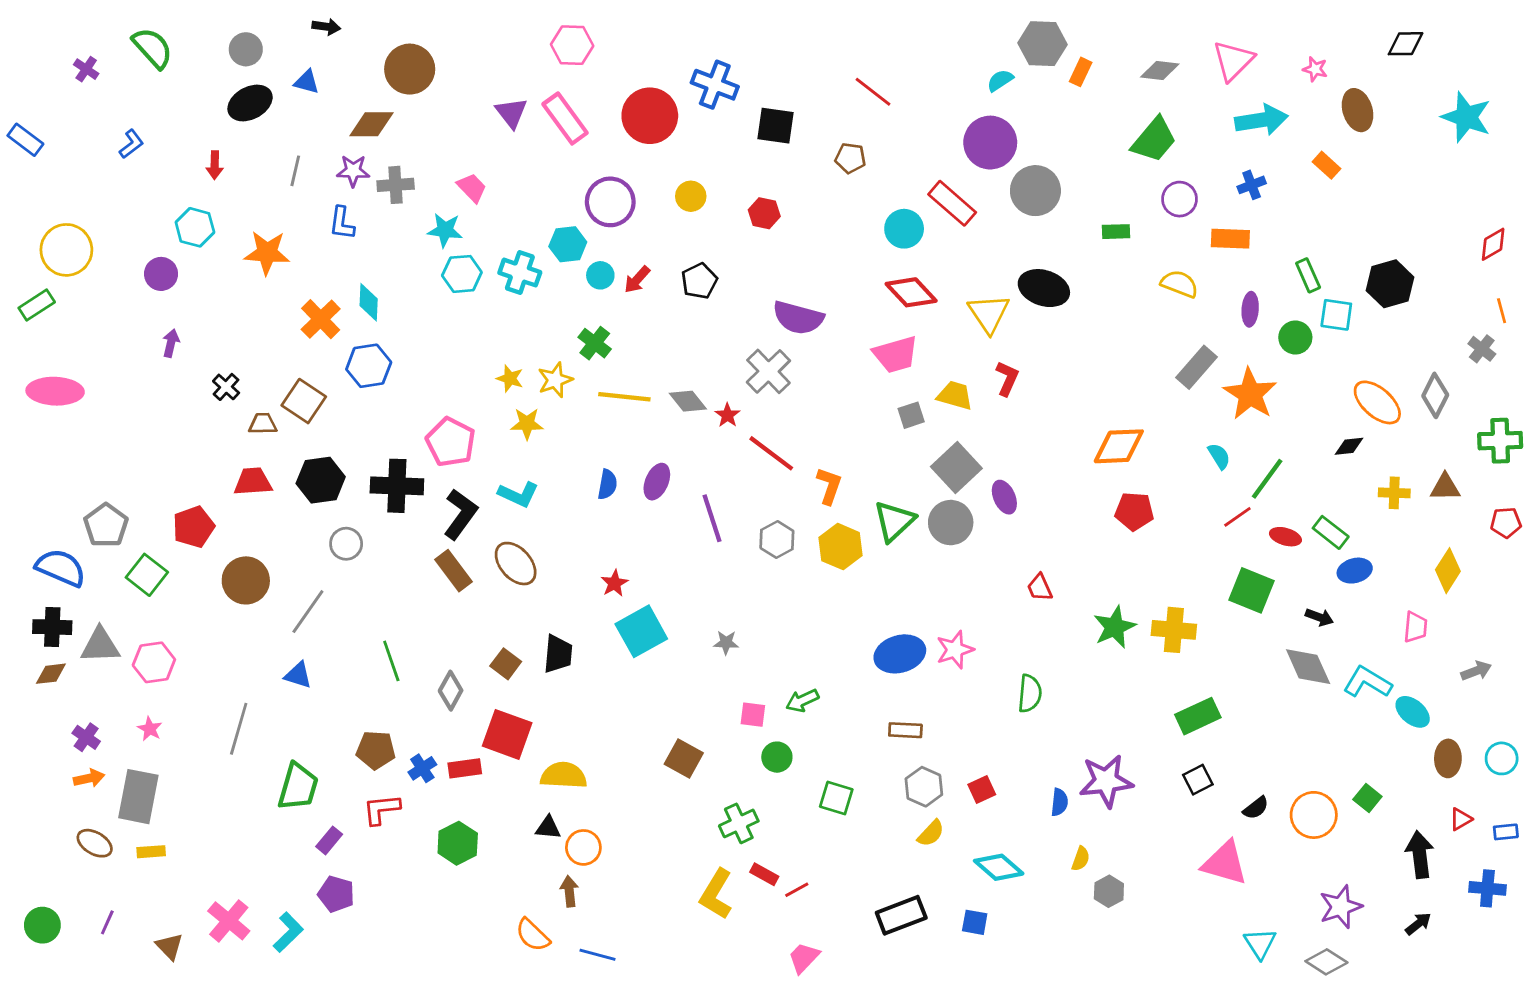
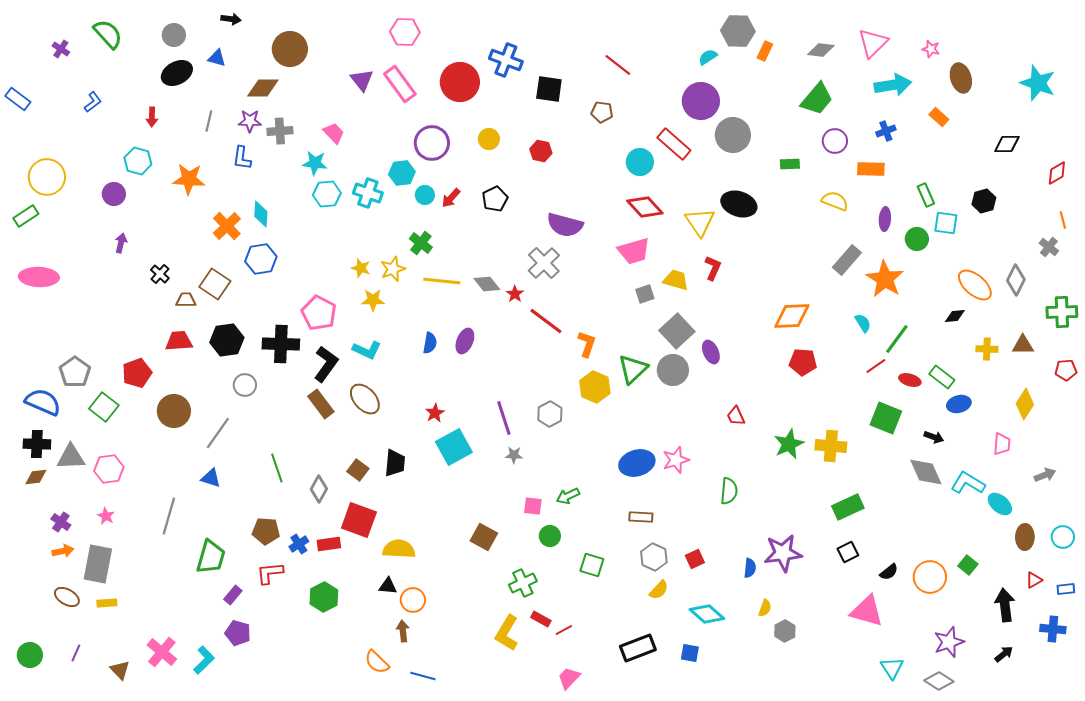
black diamond: (1406, 44) -> (1007, 144), moved
black hexagon: (1390, 284) -> (984, 201), size x0.7
purple line: (712, 518) -> (504, 418), moved
gray hexagon: (777, 539) -> (550, 414), moved

